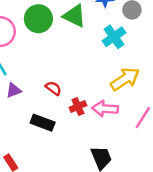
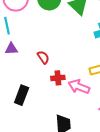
black rectangle: (43, 123) -> (22, 95), moved, turned 72

